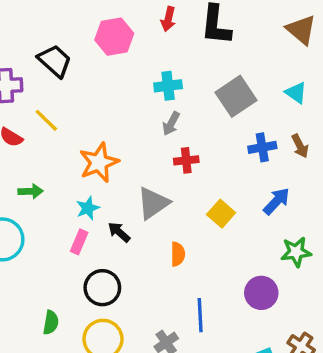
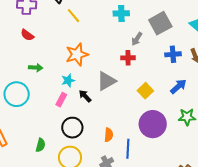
yellow line: (46, 120) -> (74, 16), moved
gray arrow: (171, 124) -> (137, 39), moved
orange semicircle: (178, 254) -> (109, 135), moved
purple circle: (261, 293) -> (153, 124), moved, size x1.4

